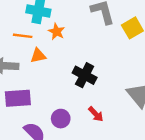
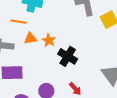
orange star: (56, 32) -> (49, 40), moved

